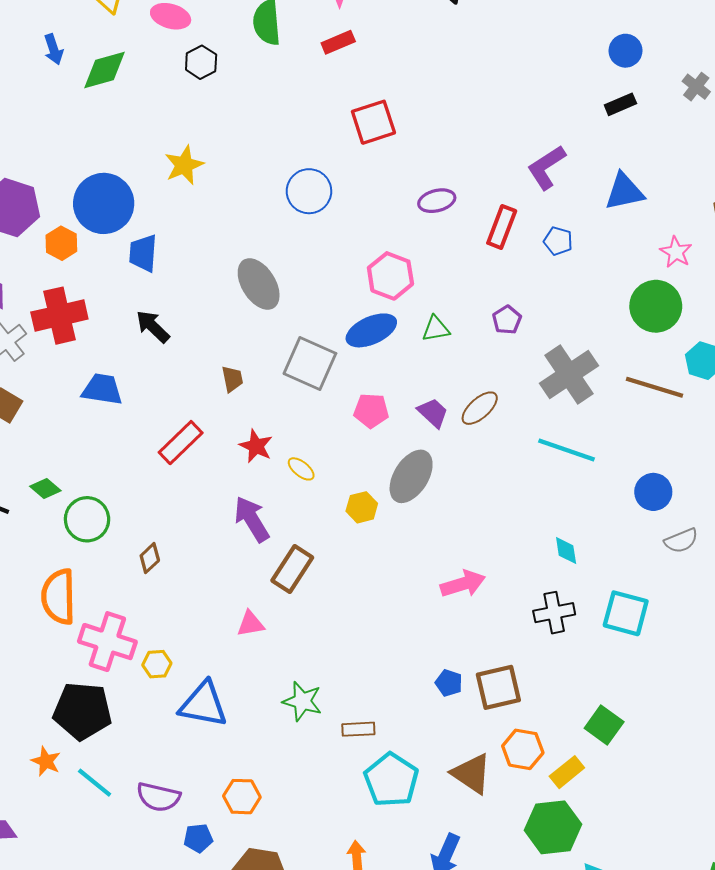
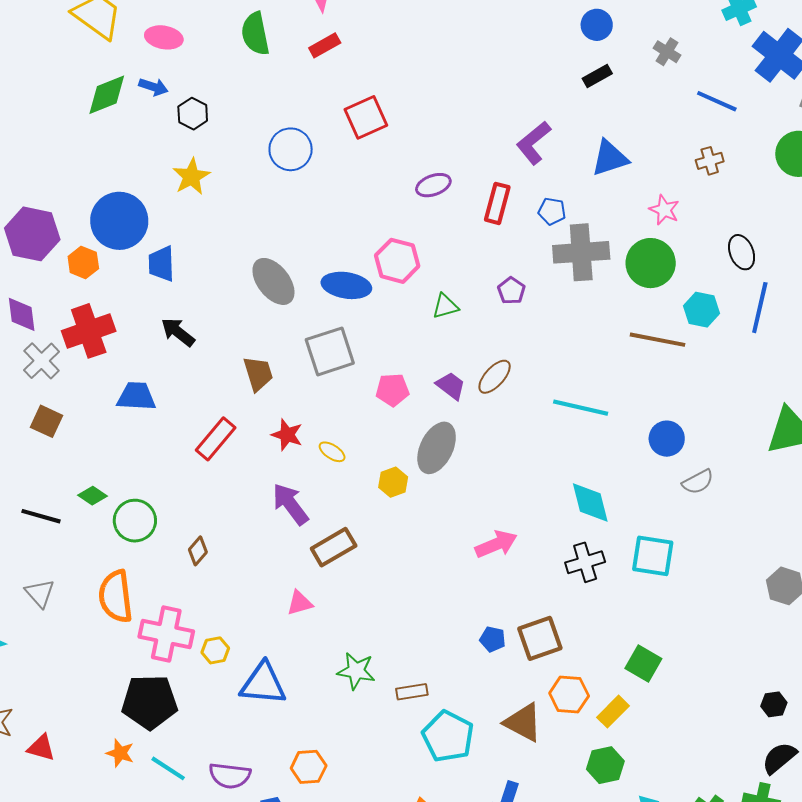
blue arrow: (54, 49) -> (153, 87), moved, turned -48
black hexagon: (201, 62) -> (193, 114), moved
blue circle: (309, 191) -> (291, 149), moved
blue ellipse: (371, 330) -> (346, 285), moved, turned 39
gray square: (310, 364) -> (330, 351), turned -36
gray cross: (569, 375) -> (581, 252), moved, turned 36
brown trapezoid: (232, 379) -> (258, 374), size x1.4
cyan diamond: (566, 550) -> (590, 502), size x1.6
brown rectangle: (292, 569) -> (334, 547), turned 33
green hexagon: (553, 827) -> (605, 765), size x0.7

